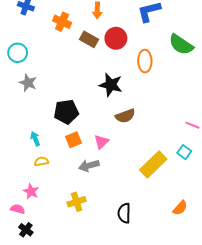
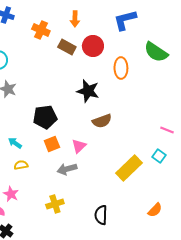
cyan arrow: (35, 139) -> (15, 143), turned -32

